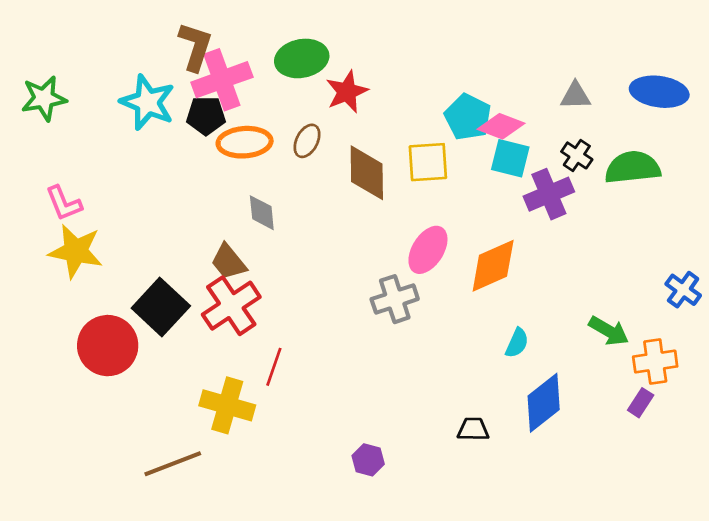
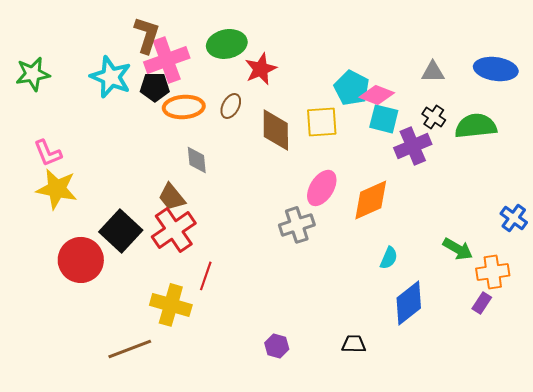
black trapezoid: (473, 429) -> (354, 344), moved

